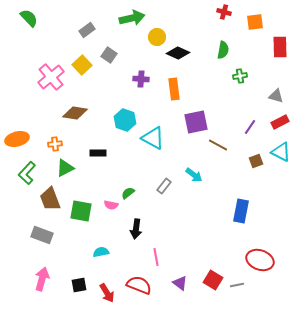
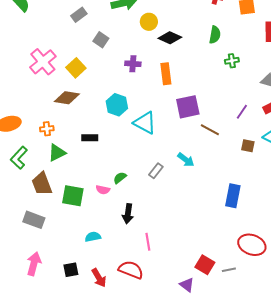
yellow square: (82, 65) -> (76, 68), moved
brown square: (256, 161) -> (248, 146), turned 32
purple triangle: (180, 283) -> (187, 285), moved

